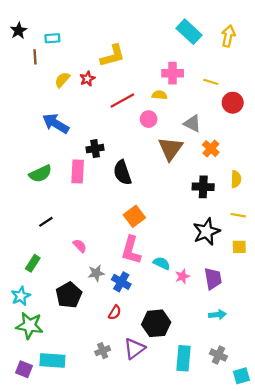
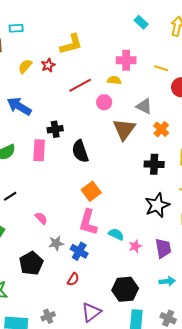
cyan rectangle: (189, 32) -> (141, 22), size x0.6
black hexagon: (156, 323) -> (125, 289), moved
gray cross: (103, 351) -> (48, 316), moved

